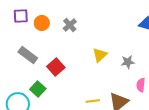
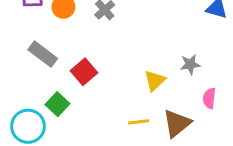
yellow triangle: (100, 55) -> (155, 81), moved

